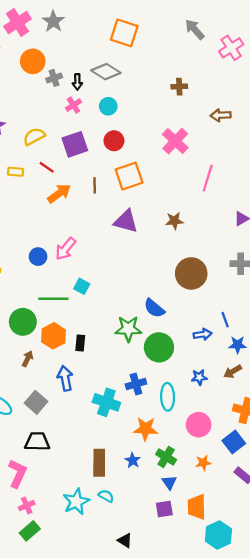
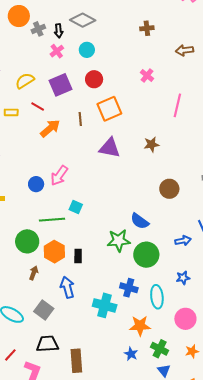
pink cross: (175, 141) -> (147, 76), size x0.6
brown circle: (191, 273) -> (169, 189), size x0.7
blue cross: (136, 384) -> (129, 288), turned 36
brown rectangle: (99, 463) -> (76, 361), moved

